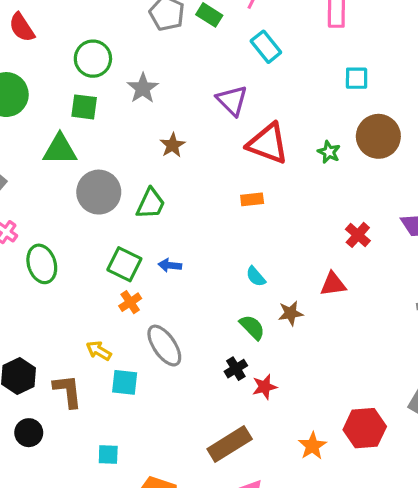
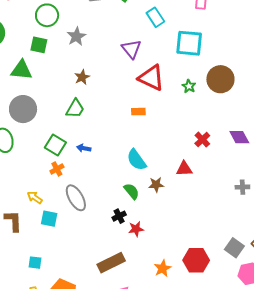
cyan square: (357, 78) -> (189, 43), moved, size x1.8
brown star: (173, 145) -> (82, 77), moved
gray circle: (99, 192) -> (23, 109), moved
cyan semicircle: (256, 277) -> (137, 160), size x1.6

